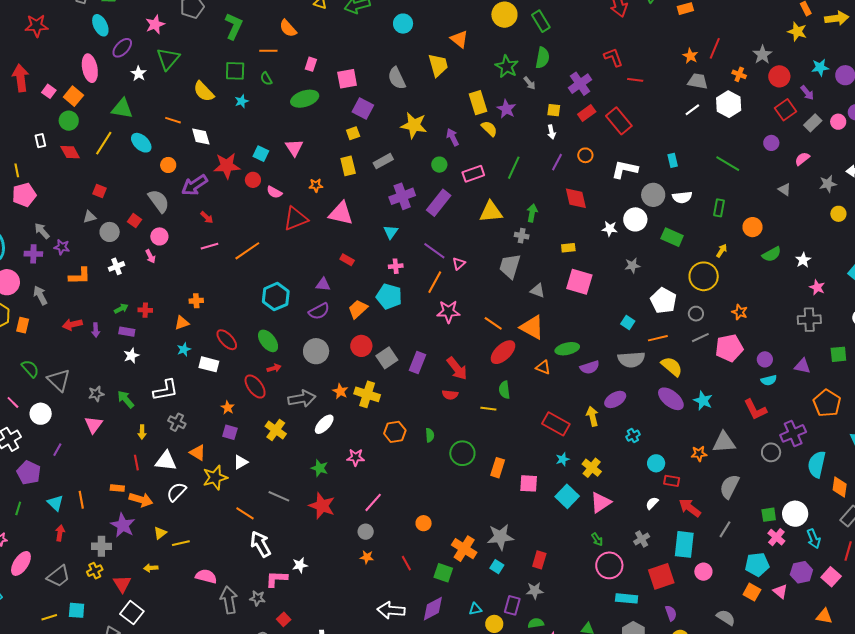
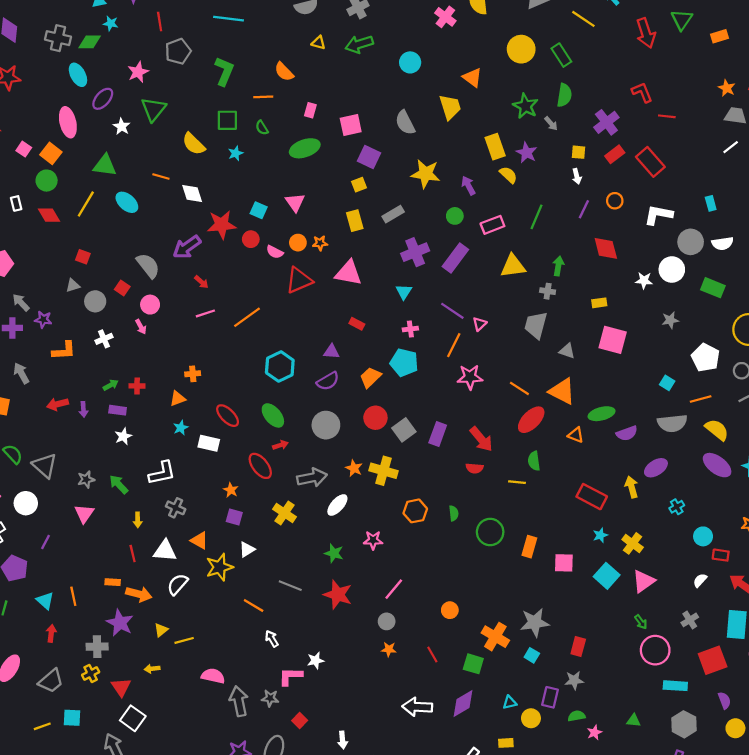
orange circle: (168, 165) -> (298, 243), moved
white arrow: (261, 544) -> (272, 639), size x0.6

